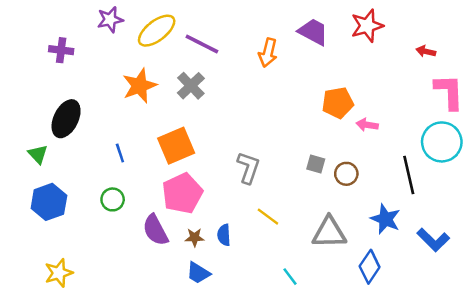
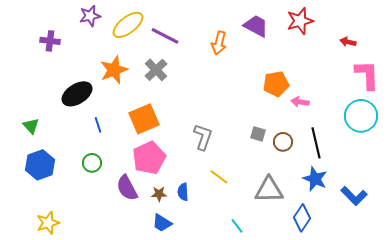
black ellipse: (66, 119) -> (77, 94), moved, turned 32
black line: (409, 175) -> (316, 143), moved

